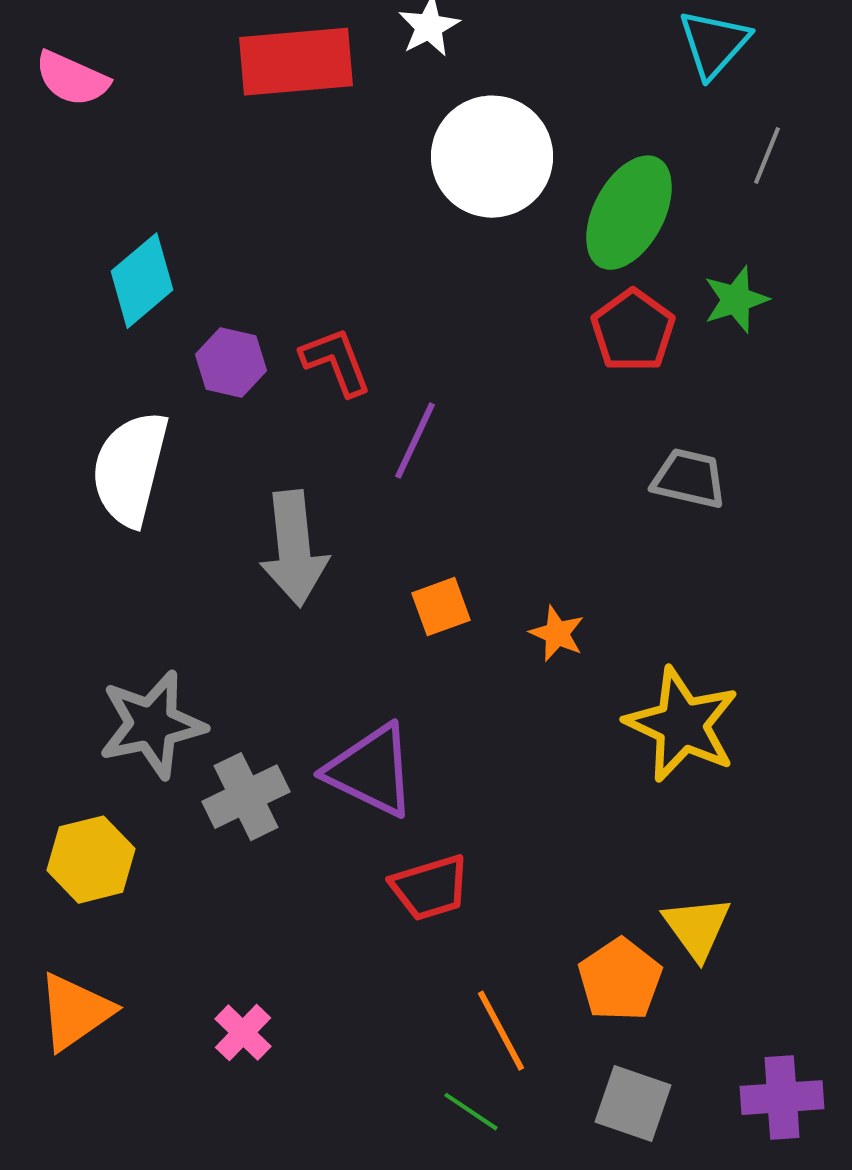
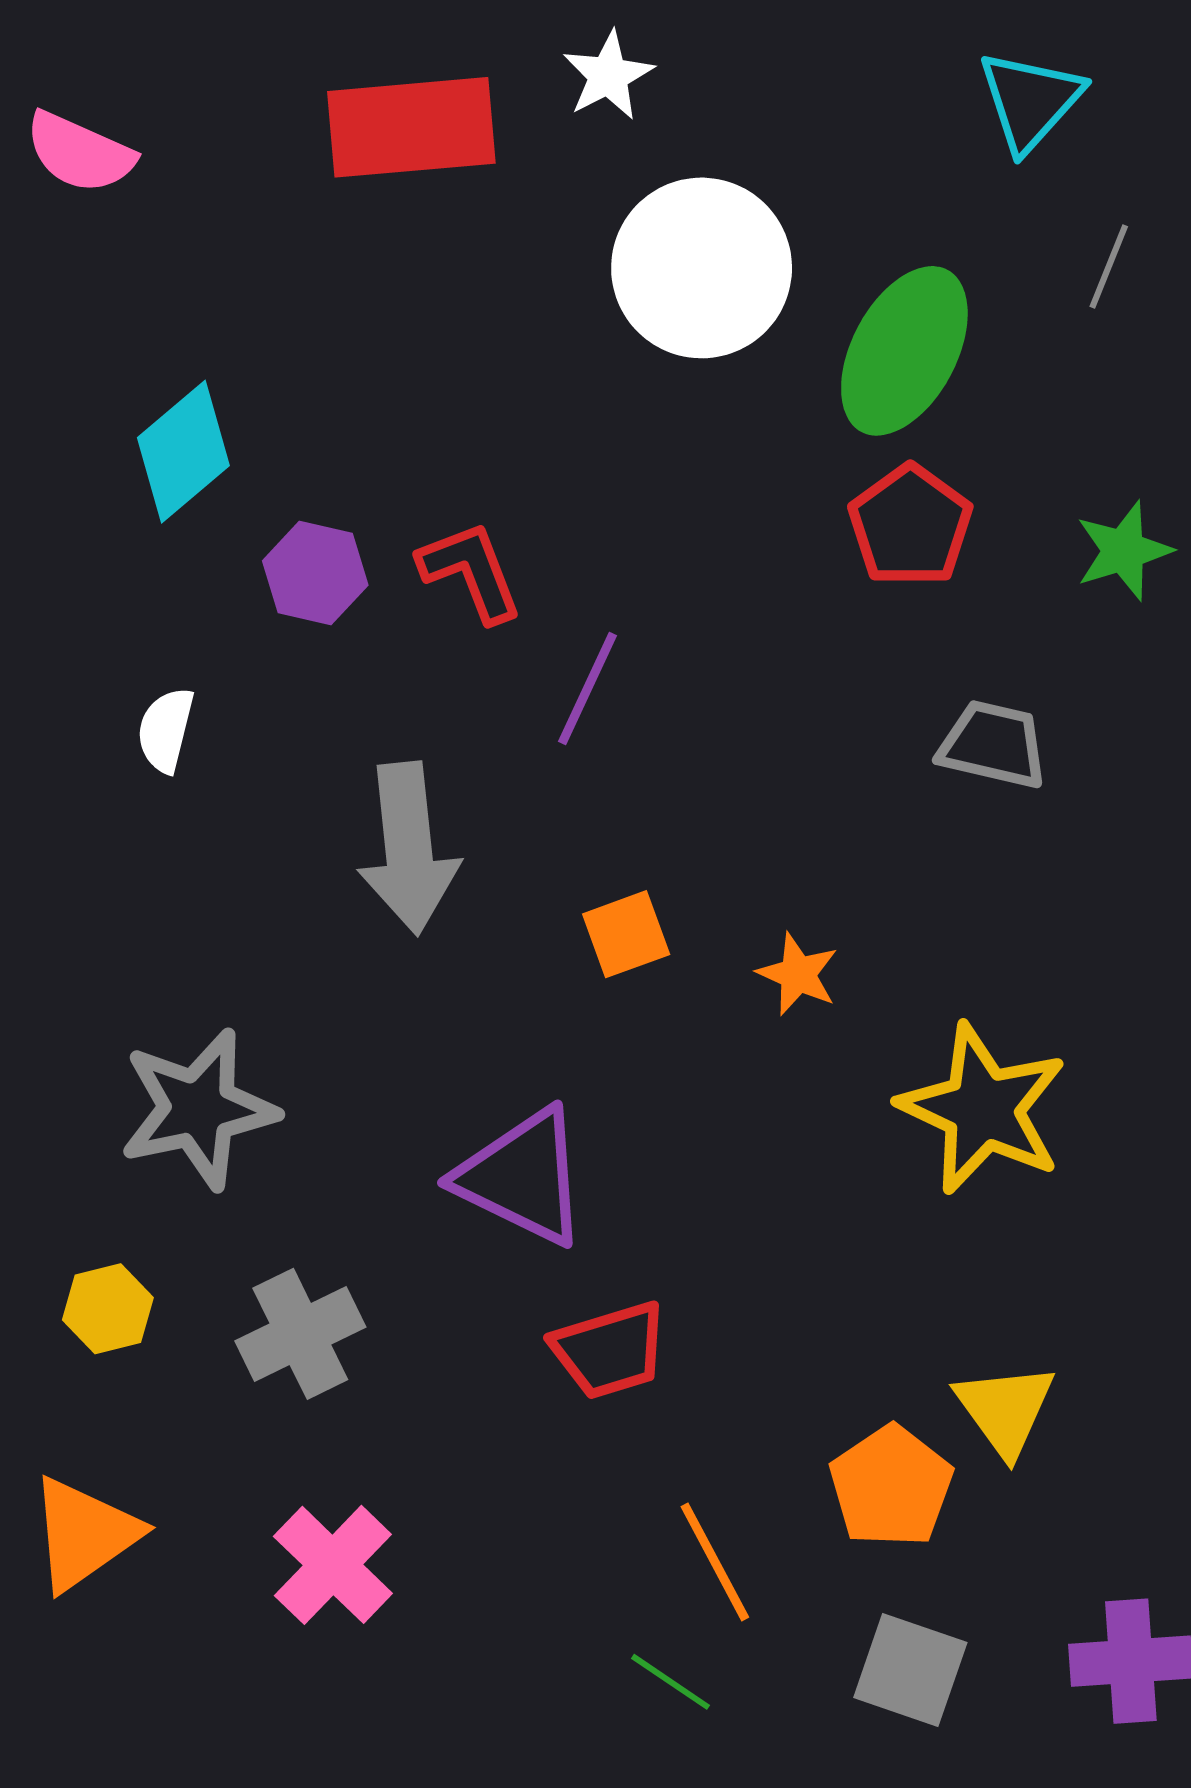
green star: (736, 300) -> (1124, 551), moved
white semicircle: (130, 469) -> (166, 730), size x0.5
gray cross: (246, 797) -> (300, 1334), moved
yellow hexagon: (91, 860) -> (108, 1309), size x0.7
pink cross: (243, 1033) -> (333, 1565), size x1.4

